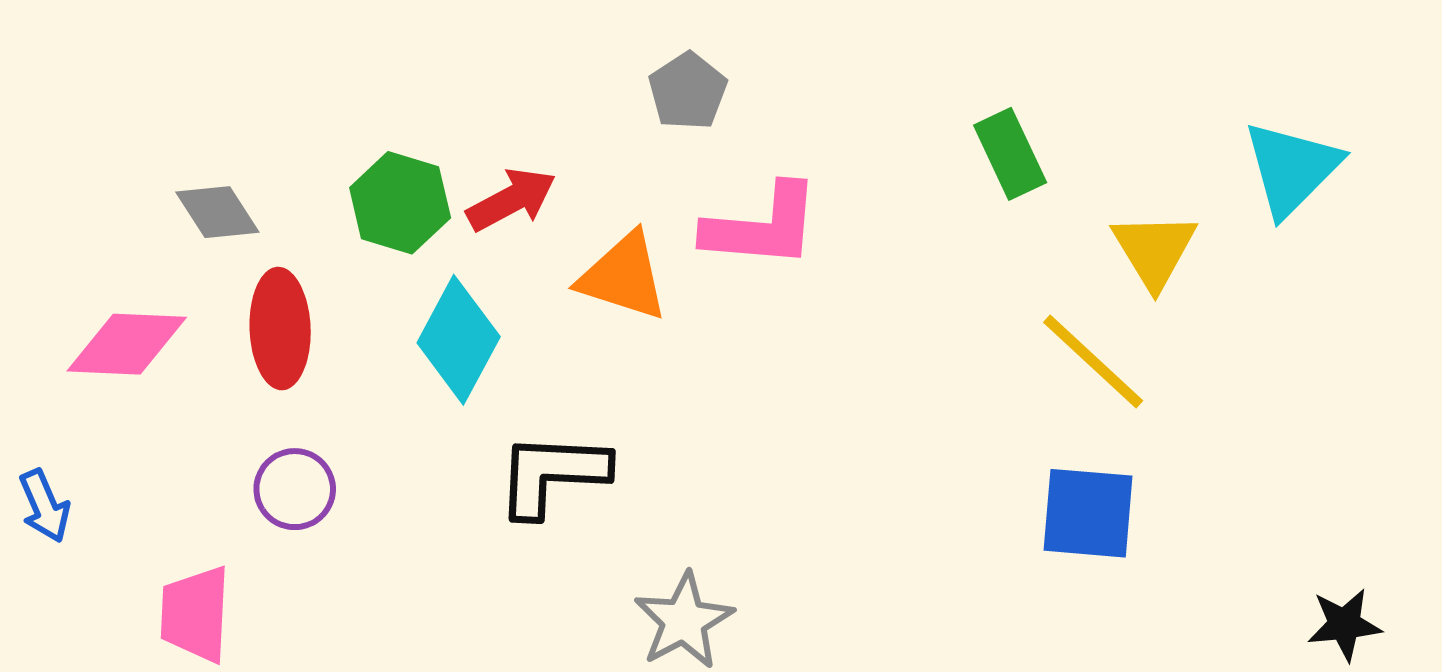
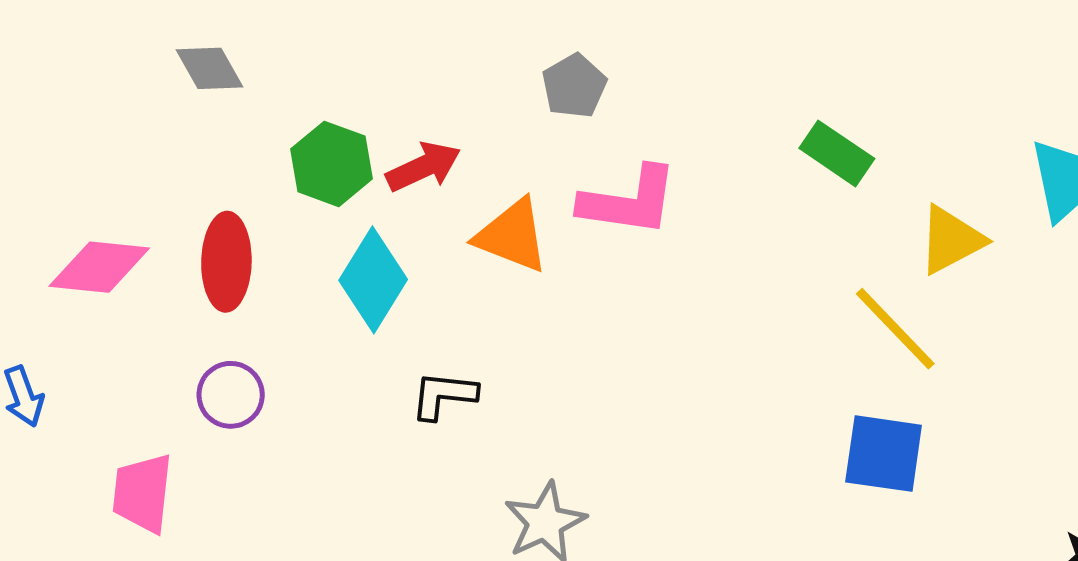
green rectangle: (1010, 154) -> (837, 153), turned -34
gray diamond: (217, 212) -> (209, 68), moved
yellow triangle: (1154, 250) -> (951, 240), turned 30
black L-shape: (552, 474) -> (444, 395), size x0.7

